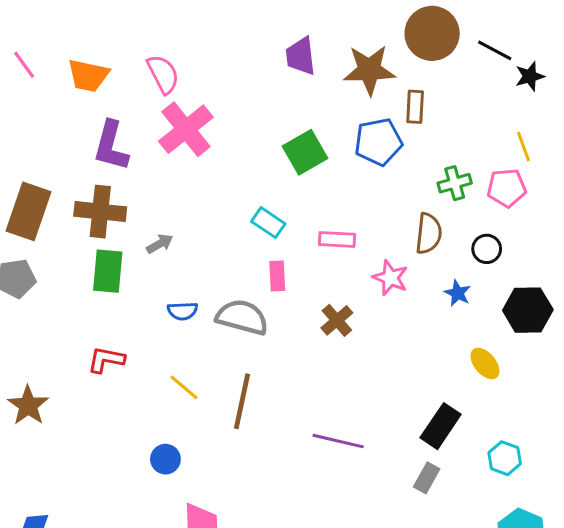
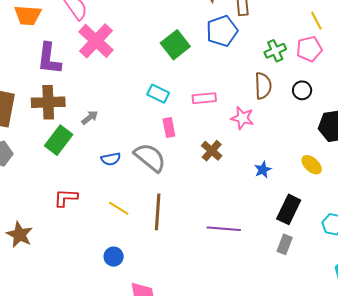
green rectangle: (108, 271) -> (59, 140), turned 40
blue star: (458, 293) -> (263, 170), moved, turned 30
gray semicircle: (242, 317) -> (150, 157), turned 32

